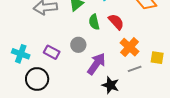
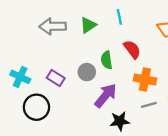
green semicircle: (94, 22) -> (107, 60), moved
orange cross: (130, 47) -> (145, 80), turned -36
black star: (110, 85) -> (120, 121), turned -30

